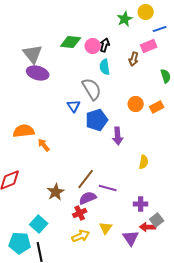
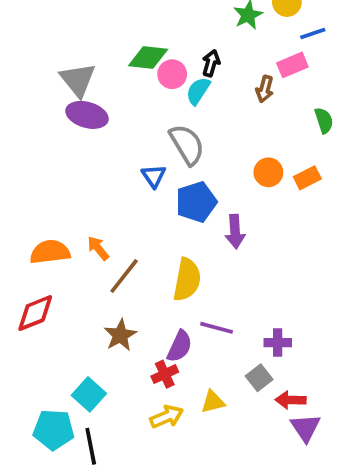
pink circle: (93, 46) -> (172, 74), moved
cyan semicircle: (105, 67) -> (198, 91), moved, turned 42
orange semicircle: (24, 131) -> (50, 252), moved
yellow semicircle: (144, 162) -> (187, 280), moved, size x1.6
brown line: (86, 179) -> (124, 276), moved
purple semicircle: (88, 198) -> (180, 346), turned 138
purple cross: (141, 204) -> (278, 343), moved
gray square: (157, 220) -> (259, 378), moved
yellow triangle: (106, 228) -> (213, 402), turned 40
purple triangle: (131, 238) -> (305, 428), moved

